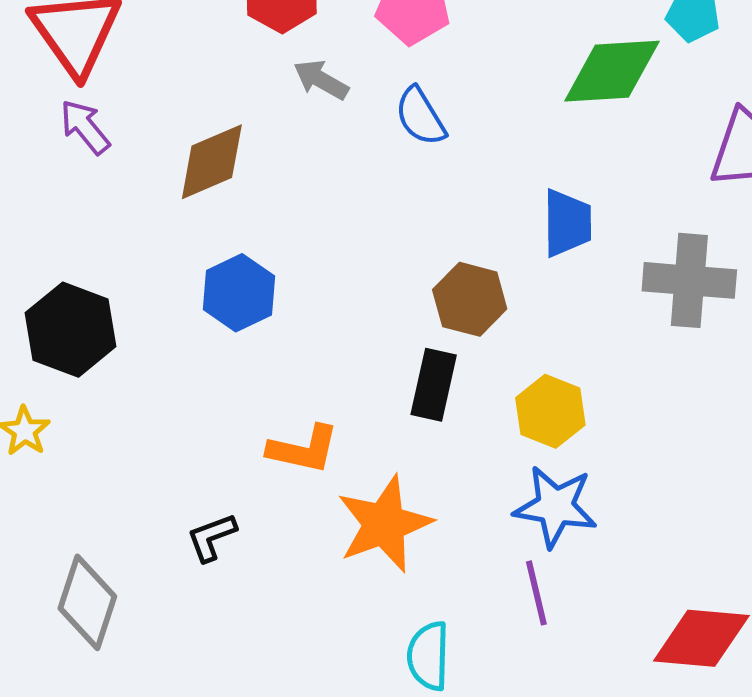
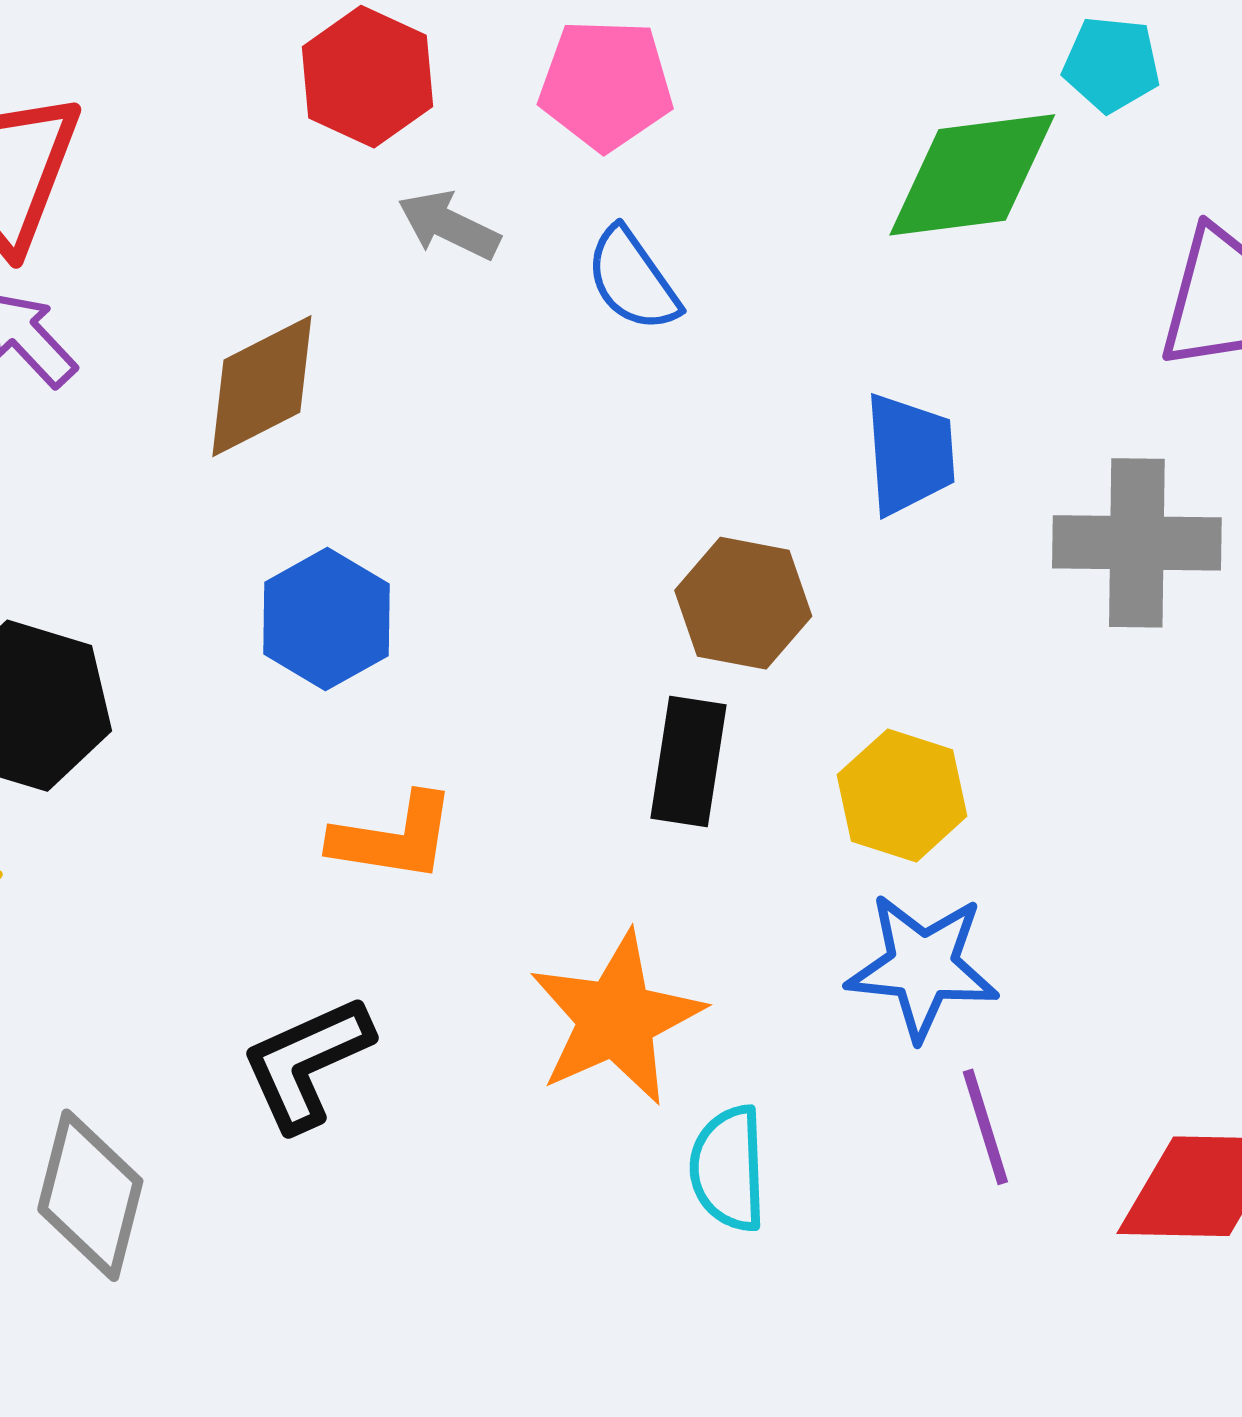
orange L-shape: (303, 449) -> (394, 838), moved
black L-shape: (212, 537) -> (307, 1063), size x1.5
purple line: (536, 593) -> (985, 1127), moved
cyan semicircle: (428, 656) -> (728, 1169), moved

